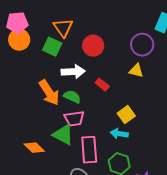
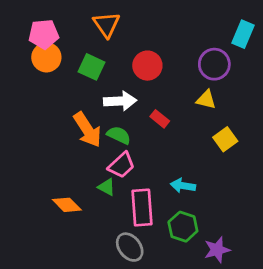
orange triangle: (63, 28) -> (106, 25), moved
yellow square: (126, 115) -> (225, 139), moved
pink trapezoid: (74, 119) -> (121, 165), turned -35
green triangle: (63, 135) -> (106, 187), size x0.6

